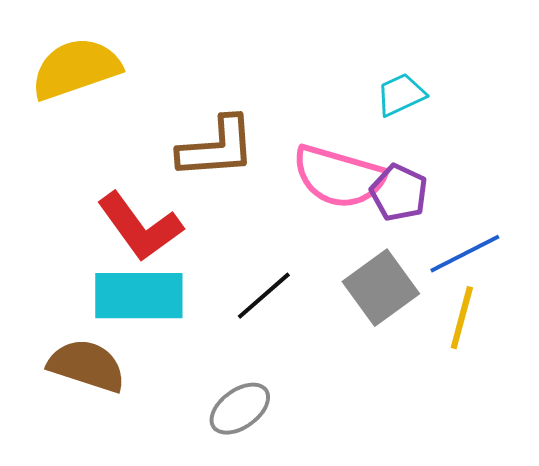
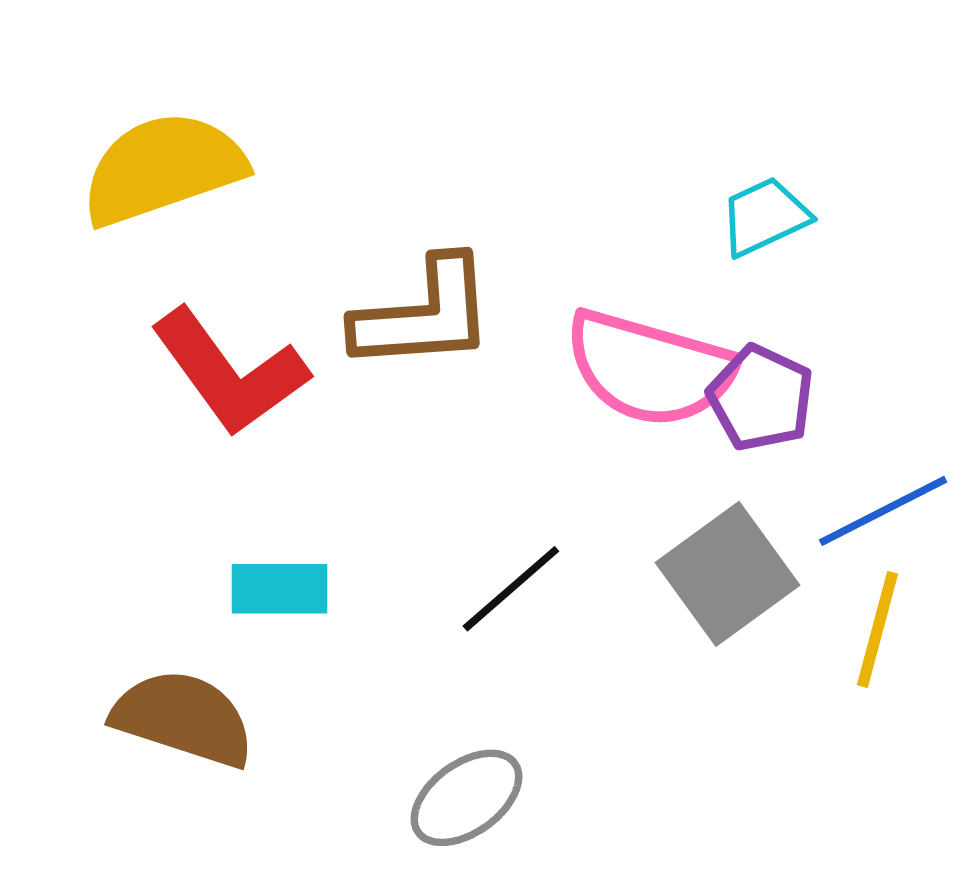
red L-shape: (140, 227) -> (230, 372), moved
cyan rectangle: (139, 296) -> (280, 589), size x0.6

